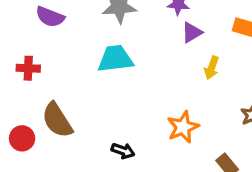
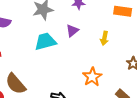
purple triangle: (192, 33) -> (72, 31), moved

